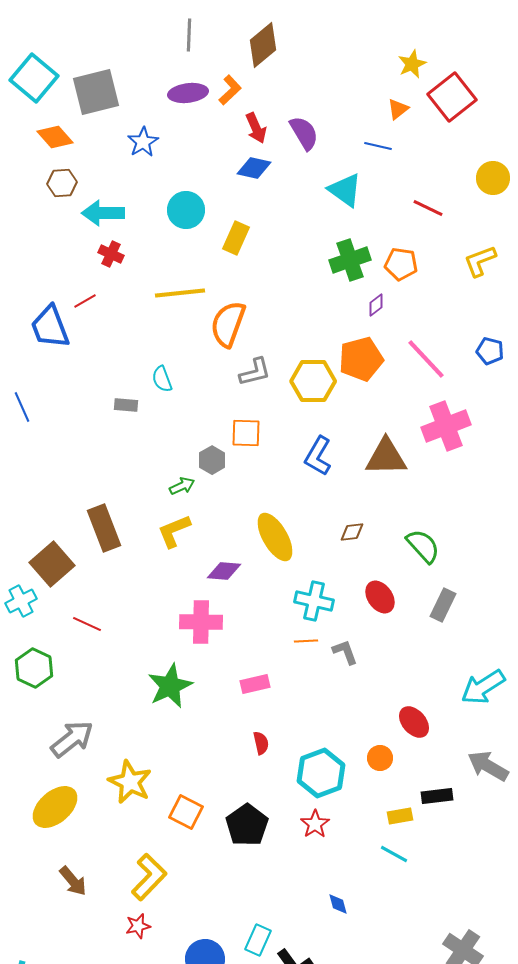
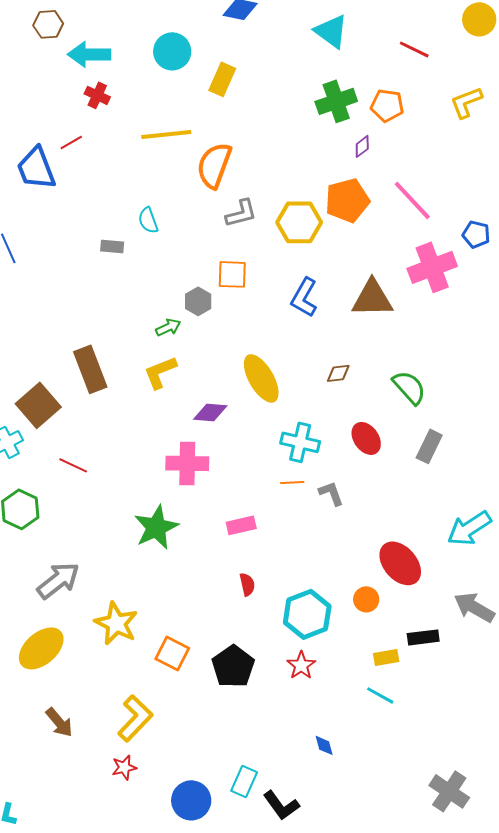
blue pentagon: (490, 351) -> (476, 234), moved
red ellipse: (414, 722) -> (400, 563), size x1.4

